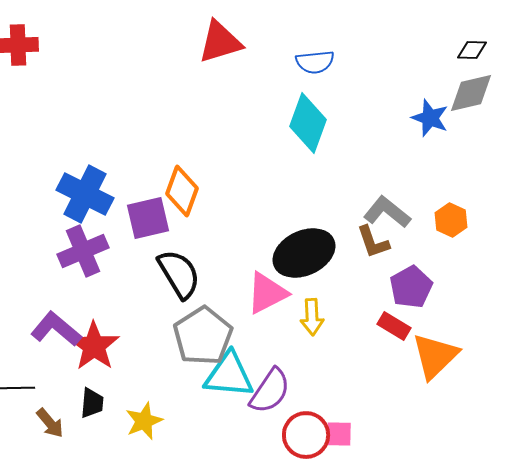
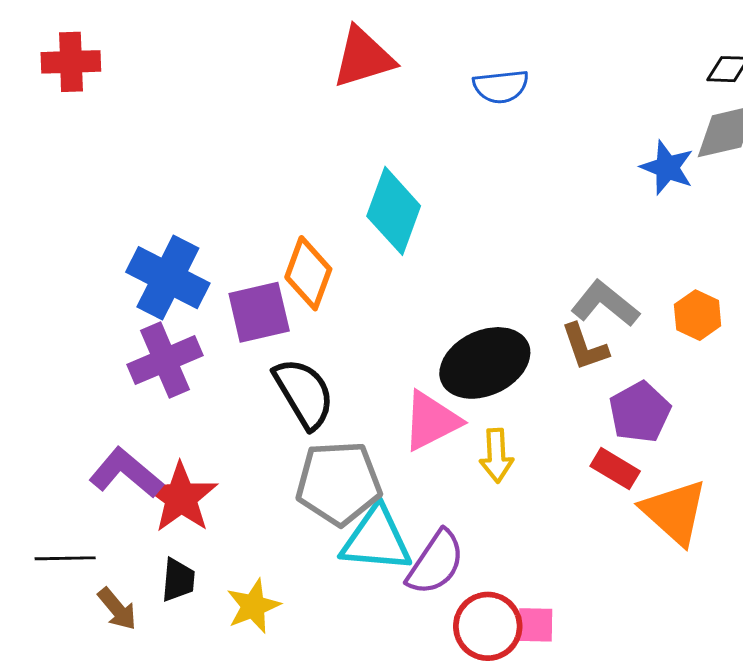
cyan diamond: (308, 123) -> (394, 211), moved
gray pentagon: (203, 336) -> (339, 483), turned 30
orange triangle: (435, 356) -> (674, 512), turned -34

